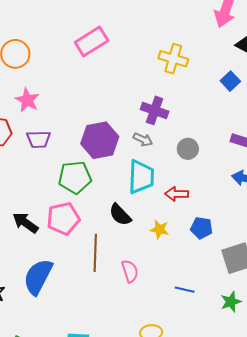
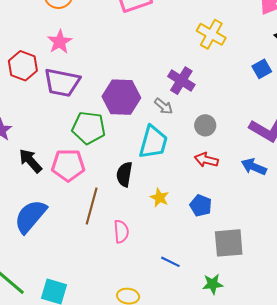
purple trapezoid: (39, 139) -> (62, 82), size x1.5
red arrow: (177, 194) -> (206, 160), moved
black semicircle: (120, 215) -> (124, 174), turned 40

